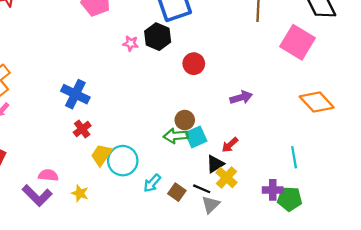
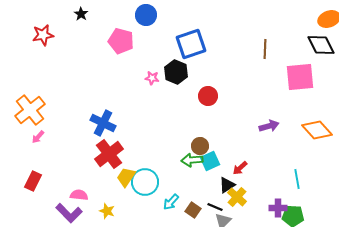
pink square: (297, 42) -> (300, 77), turned -36
purple arrow: (241, 97) -> (269, 126), moved
red cross: (82, 129) -> (109, 154), size x1.8

